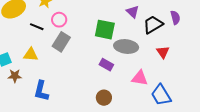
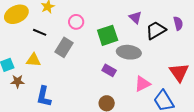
pink circle: (59, 20) -> (76, 22), moved
green square: (105, 30) -> (108, 35), turned -30
red triangle: (163, 52) -> (179, 72), moved, size x1.5
pink triangle: (140, 78) -> (142, 84), turned -36

